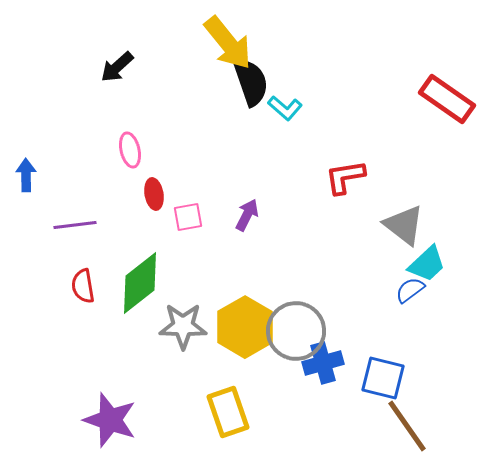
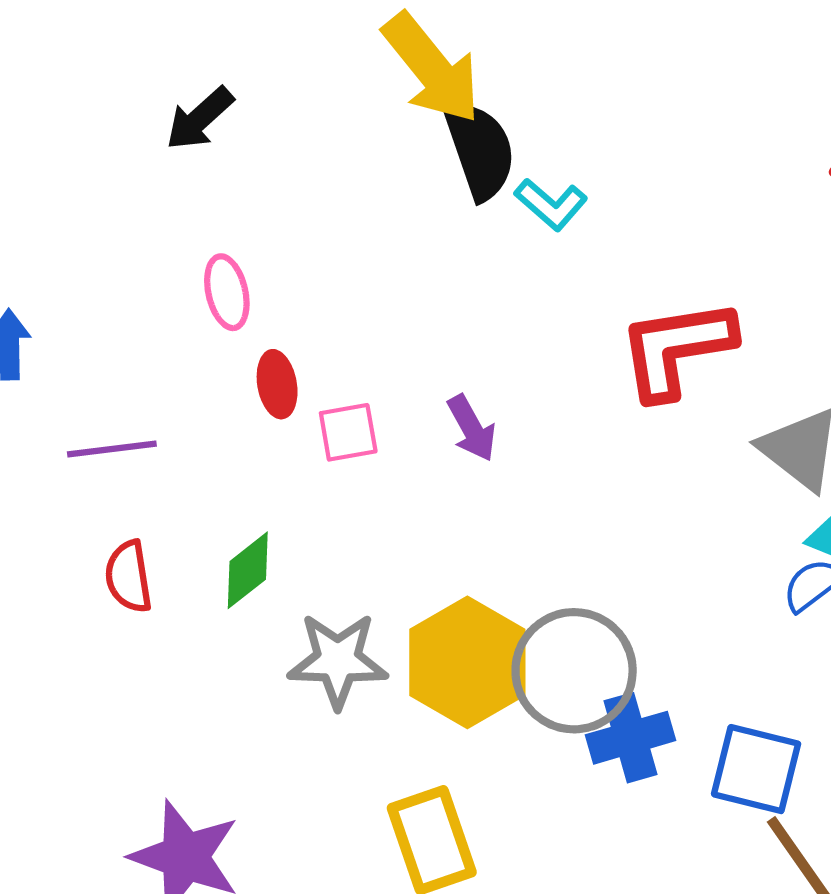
red L-shape: (345, 177) -> (677, 349), size x1.4
purple arrow: (247, 215) -> (472, 428), turned 124
green diamond: (140, 283) -> (248, 570), size x0.6

